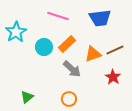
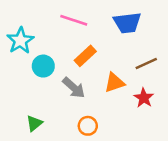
cyan circle: (44, 47) -> (43, 66), moved
orange triangle: (93, 54) -> (115, 83), moved
gray arrow: (72, 69) -> (74, 88), moved

